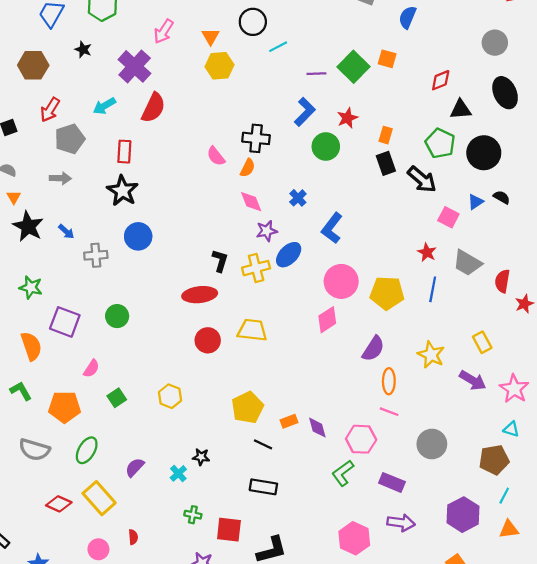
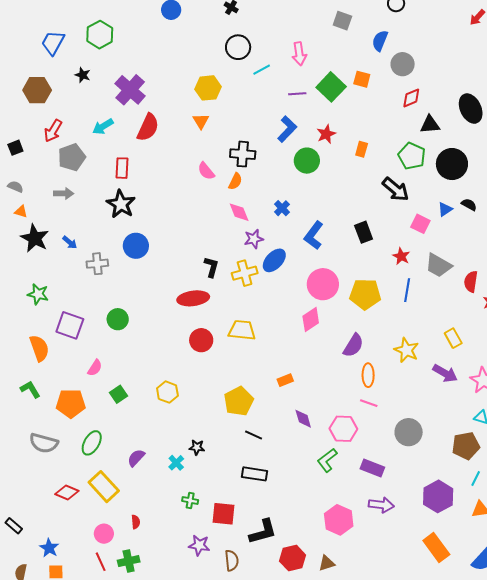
pink arrow: (164, 31) -> (299, 54), moved, turned -40
orange triangle: (210, 36) -> (201, 121), moved
gray circle: (495, 43) -> (403, 64), moved
black rectangle: (386, 163) -> (364, 232), moved
orange triangle: (14, 197) -> (21, 212), turned -40
orange rectangle: (289, 421) -> (285, 380), moved

